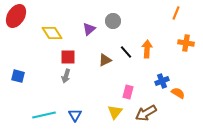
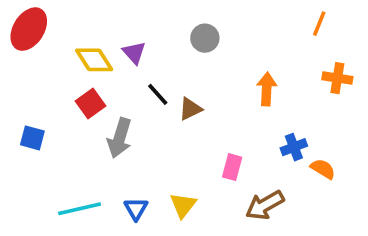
purple triangle: (89, 29) -> (134, 53), moved, turned -32
black line: (126, 52) -> (158, 94), moved
red square: (68, 57) -> (90, 103), moved, turned -35
gray arrow: (66, 76) -> (120, 138), size x1.5
yellow triangle: (115, 112) -> (183, 205), moved

